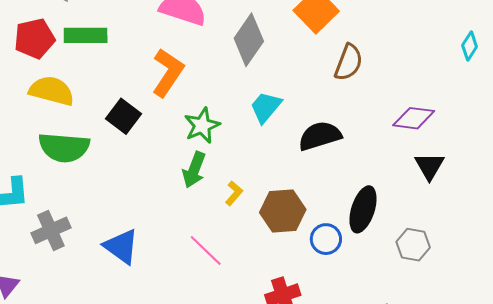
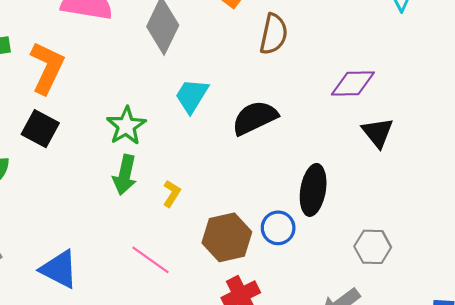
orange L-shape: (168, 73) -> (47, 68), moved
brown hexagon: (283, 211) -> (227, 237), moved
gray hexagon: (413, 245) -> (373, 247), moved

